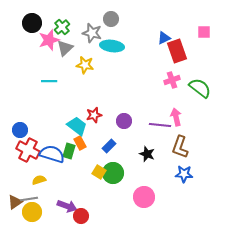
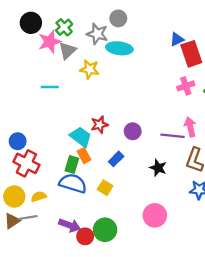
blue semicircle: (52, 154) -> (73, 183), moved
green circle: (113, 173) -> (105, 230), moved
yellow circle: (32, 212) -> (14, 197), moved

